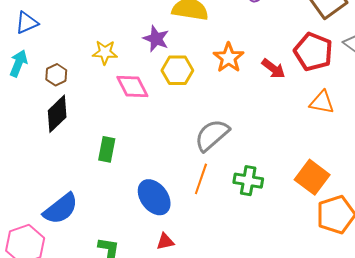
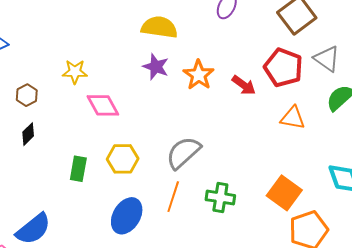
purple star: (156, 39) -> (156, 67), moved
yellow hexagon: (177, 70) -> (123, 159), moved
black diamond: (57, 114) -> (28, 134), size x0.6
blue ellipse: (154, 197) -> (127, 216), turned 69

